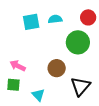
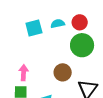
red circle: (88, 17) -> (80, 22), moved
pink arrow: (18, 66) -> (24, 73), turned 70

